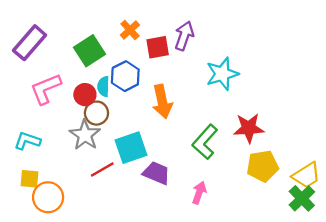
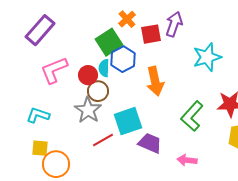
green square: (90, 51) -> (109, 42), moved
pink arrow: (199, 193) -> (187, 160), turned -102

